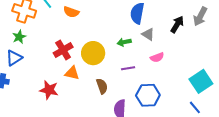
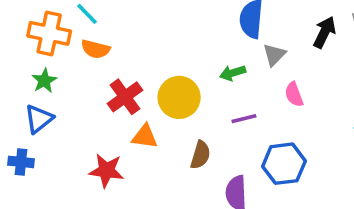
orange semicircle: (71, 12) -> (96, 49), moved
gray triangle: (148, 34) -> (274, 55), turned 48
pink semicircle: (157, 57) -> (294, 94), turned 96
brown semicircle: (102, 86) -> (200, 155), turned 42

